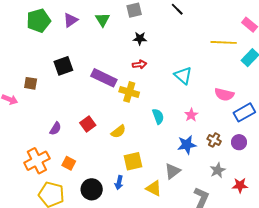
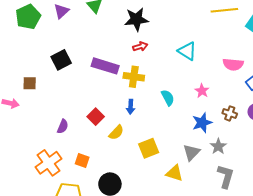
black star: (140, 38) -> (136, 19), size x1.6
yellow semicircle: (118, 132) -> (116, 133), moved
gray star: (218, 170) -> (218, 146), moved
blue arrow: (119, 183) -> (131, 107), moved

